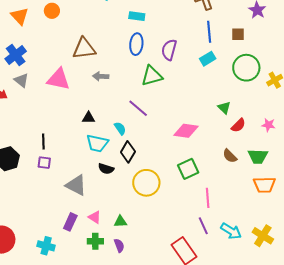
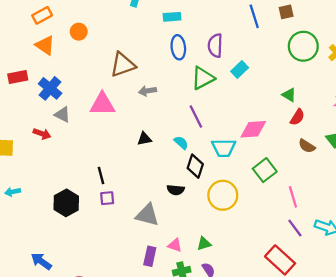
cyan rectangle: (208, 59) -> (240, 70), moved
purple line: (138, 108) -> (196, 116), turned 35
red semicircle: (238, 125) -> (297, 117), moved
cyan trapezoid: (97, 143) -> (224, 148), moved

